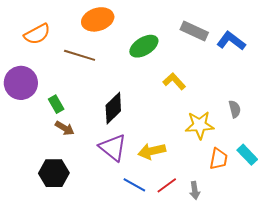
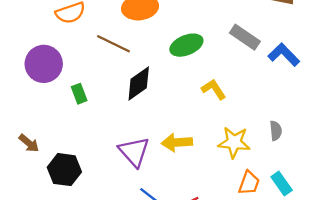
black diamond: (113, 108) -> (139, 83), moved
brown arrow: (65, 128) -> (29, 143), moved
yellow arrow: (152, 151) -> (177, 142), moved

